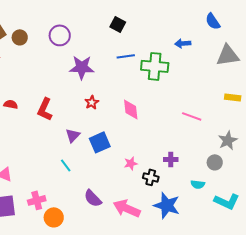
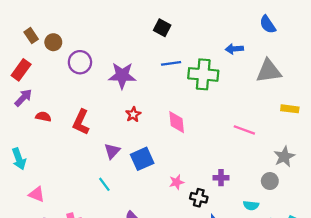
purple circle: (60, 35) -> (80, 62), moved
gray triangle: (228, 55) -> (269, 71), moved

